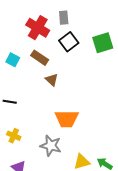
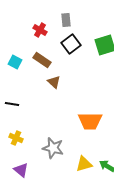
red cross: (38, 28) -> (40, 30), size x0.6
orange trapezoid: (67, 119) -> (90, 121), moved

